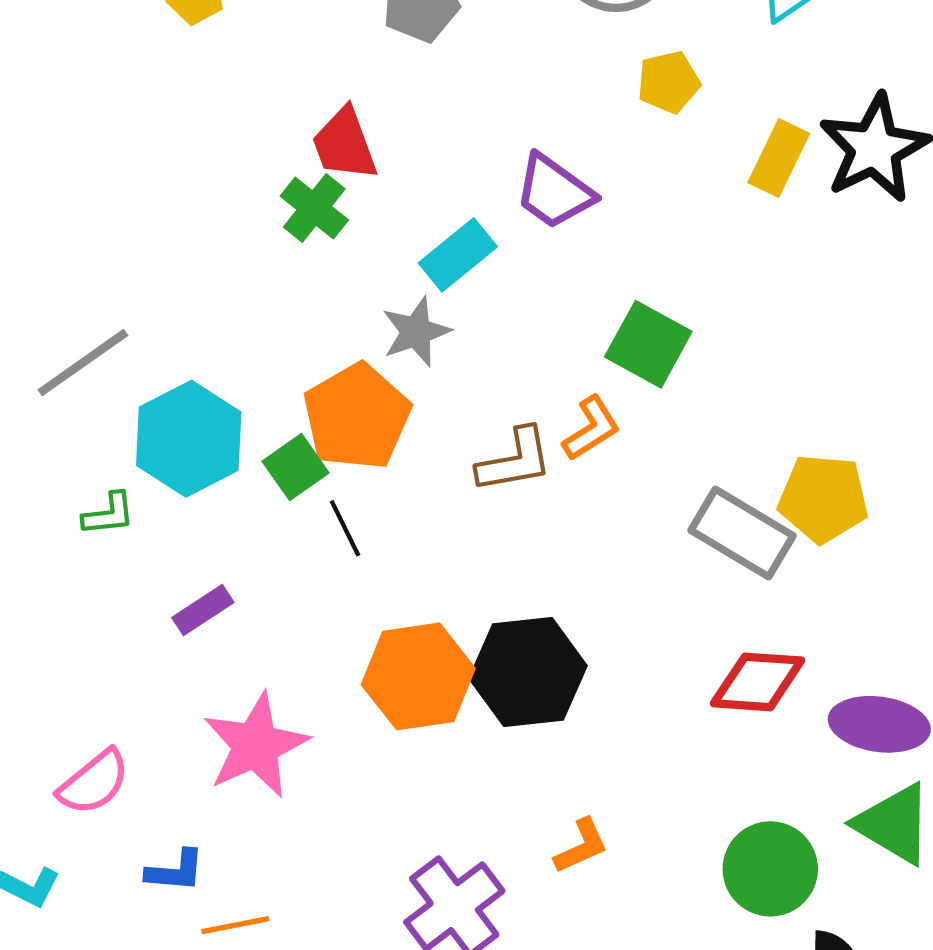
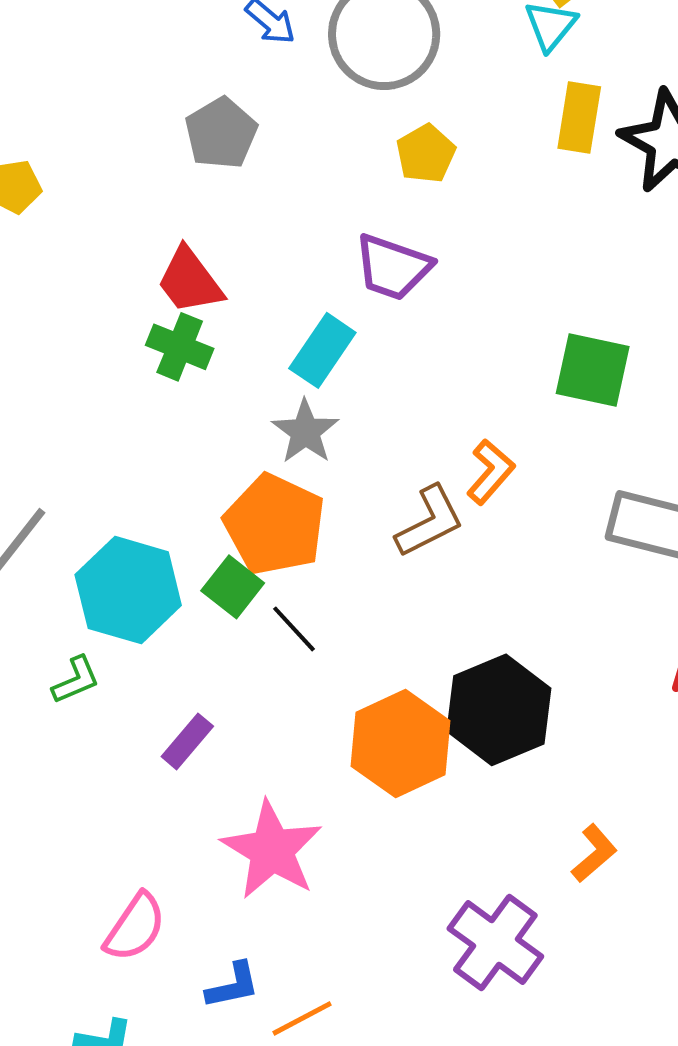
yellow pentagon: (669, 82) -> (426, 154), moved
yellow rectangle: (779, 158) -> (579, 117), moved
green square: (648, 344) -> (593, 370), moved

